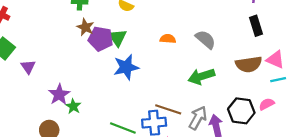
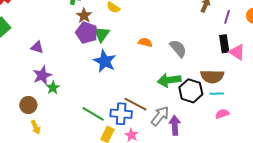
brown star: (85, 27) -> (84, 16), moved
pink triangle: (275, 60) -> (237, 52), moved
purple triangle: (28, 67) -> (37, 47), moved, turned -48
blue star: (126, 67) -> (105, 61), turned 30
cyan line: (278, 80) -> (217, 94), moved
black hexagon: (241, 111) -> (191, 91), moved

